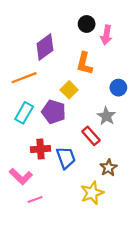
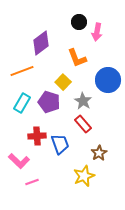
orange L-shape: (84, 63) -> (77, 58), turned -35
blue circle: (118, 88) -> (108, 80), size x1.6
gray star: (106, 116) -> (83, 101), moved

